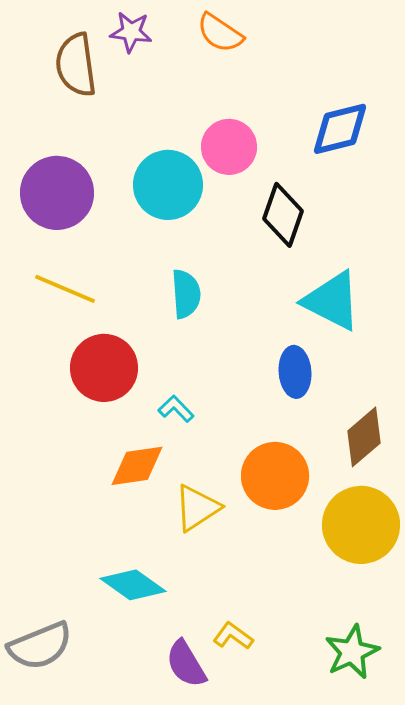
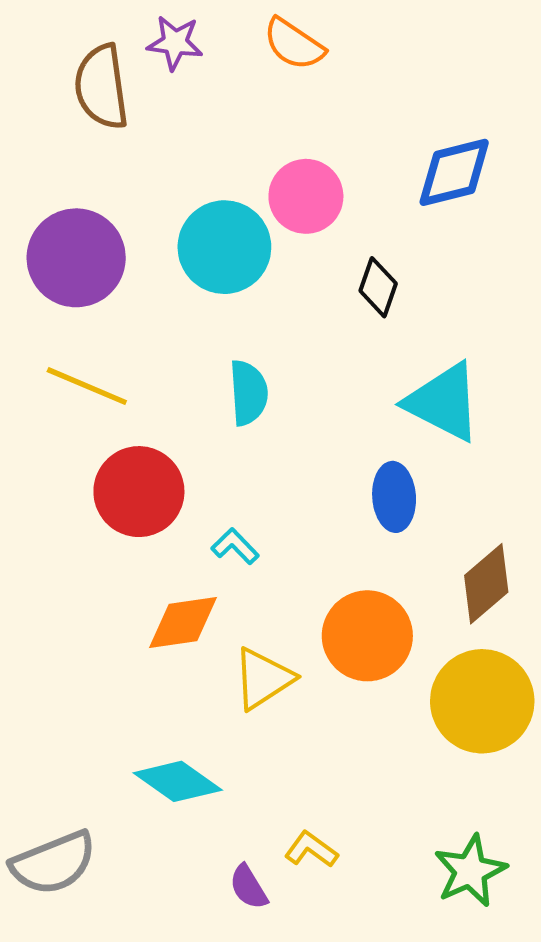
black diamond: (283, 215) -> (378, 287), size x0.7
purple semicircle: (186, 664) -> (248, 887), size x0.7

